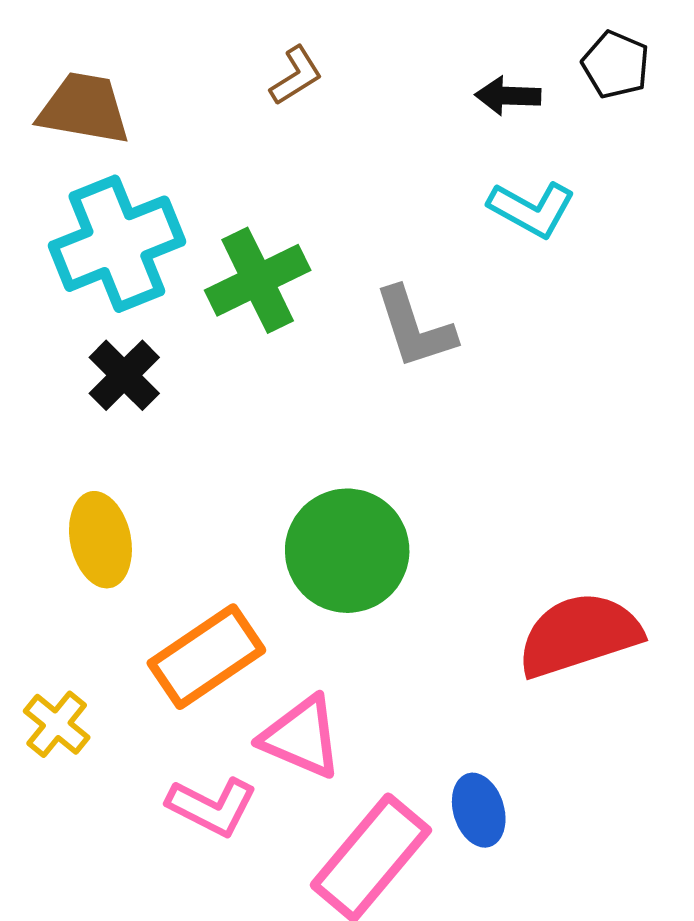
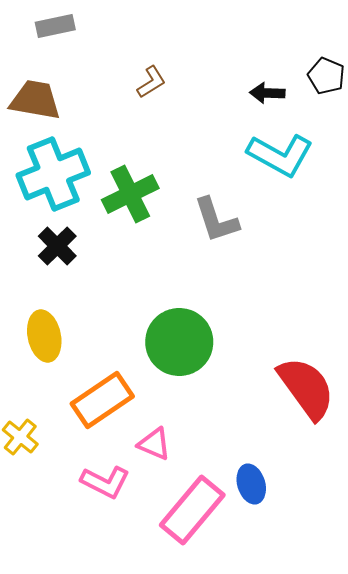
cyan L-shape: (532, 209) -> (280, 155), size x1.4
red semicircle: (579, 635) -> (306, 388), turned 72
pink triangle: (301, 737) -> (154, 444), size x0.7

